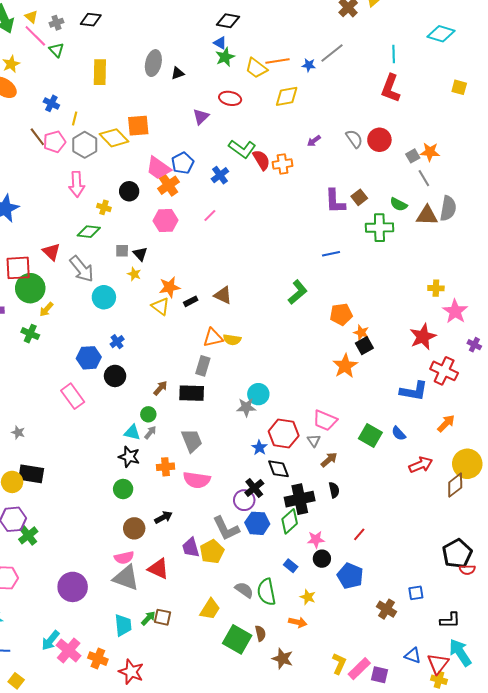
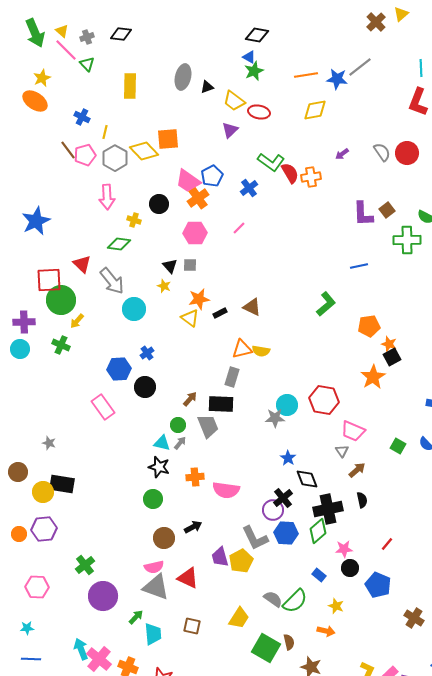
blue star: (309, 65) -> (337, 79), size x1.5
yellow trapezoid: (256, 68) -> (234, 101), moved
gray square: (122, 251) -> (190, 265), moved
red hexagon: (284, 433) -> (324, 400), moved
green square: (370, 436) -> (398, 446), size x0.7
gray trapezoid: (192, 441) -> (208, 426), moved
green cross: (28, 535) -> (85, 565), moved
green semicircle: (266, 592) -> (295, 601), turned -124
green arrow: (148, 618) -> (136, 617), moved
cyan arrow: (50, 640) -> (81, 649), turned 120

